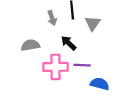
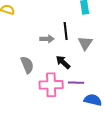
gray arrow: (52, 18) -> (47, 39), turned -72
gray semicircle: (30, 45) -> (27, 65), turned 78

